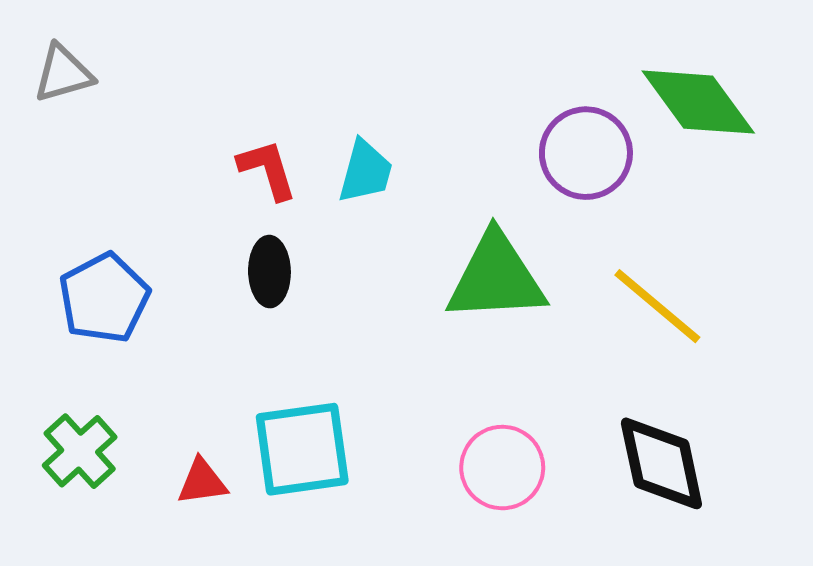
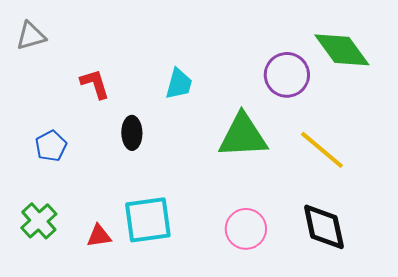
red L-shape: (267, 169) -> (95, 84), moved
blue pentagon: (104, 298) -> (51, 146), size x0.7

